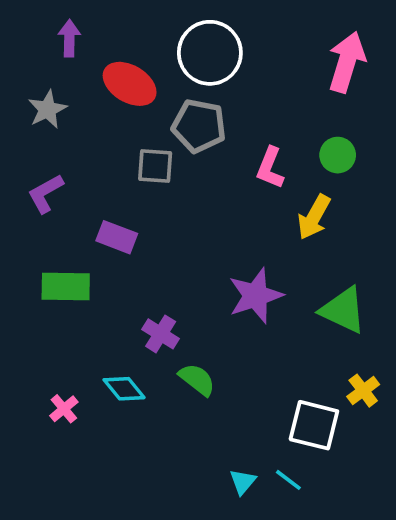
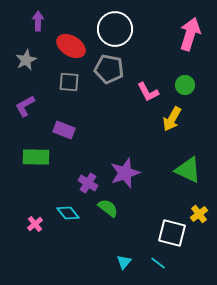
gray square: (155, 166) -> (69, 82), moved
pink L-shape: (270, 168) -> (148, 92), turned -50
purple star: (255, 296) -> (125, 173), moved
cyan triangle: (243, 482) -> (124, 262), moved

